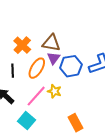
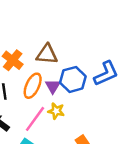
purple triangle: (53, 58) -> (53, 86), moved

